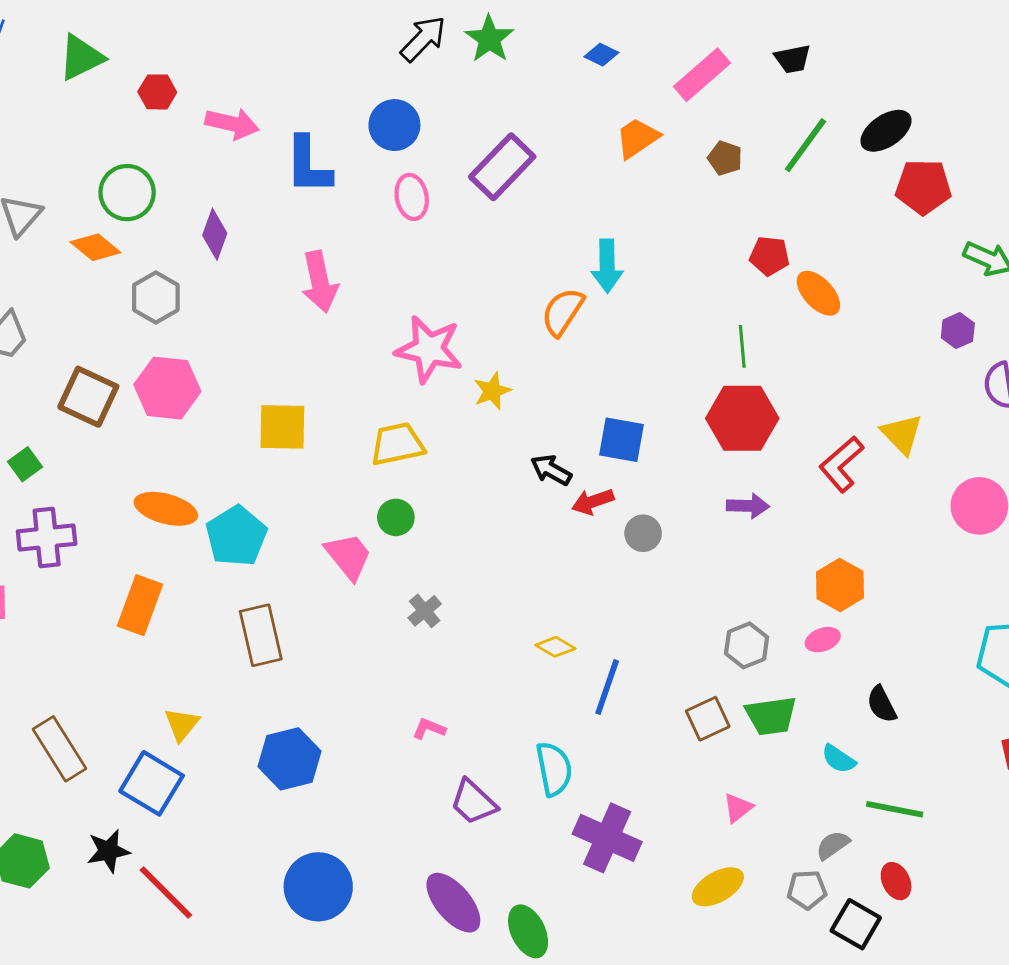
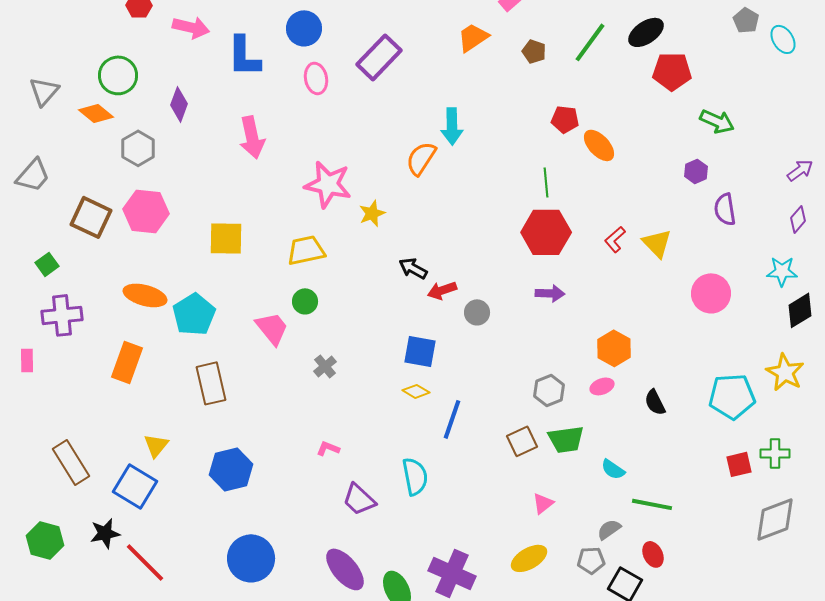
blue square: (622, 440) -> (420, 351), moved
red L-shape: (841, 464) -> (615, 239), moved, size x0.7
black semicircle: (882, 704) -> (655, 402), moved
purple cross: (607, 838) -> (452, 573), moved

